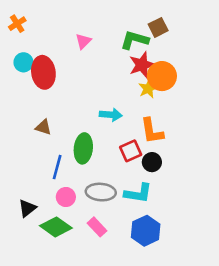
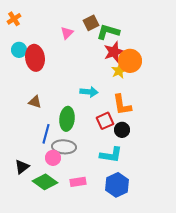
brown square: (158, 27) -> (91, 23), moved
gray ellipse: (101, 192) -> (64, 147), moved
pink rectangle: (97, 227) -> (78, 182), turned -56

